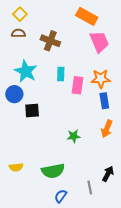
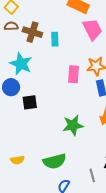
brown cross: (50, 41) -> (32, 32), moved
cyan rectangle: (61, 74) -> (55, 39), moved
green star: (74, 136) -> (73, 125), size x1.5

